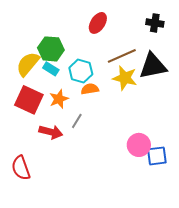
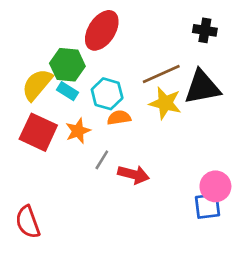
red ellipse: (98, 23) -> (102, 30), moved, size x1.4
red arrow: (51, 132) -> (133, 174), moved
pink circle: (139, 145) -> (215, 186), moved

